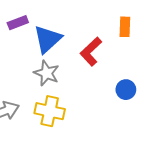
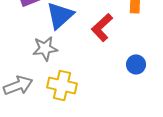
gray star: (47, 73) -> (45, 48), moved, turned -30

